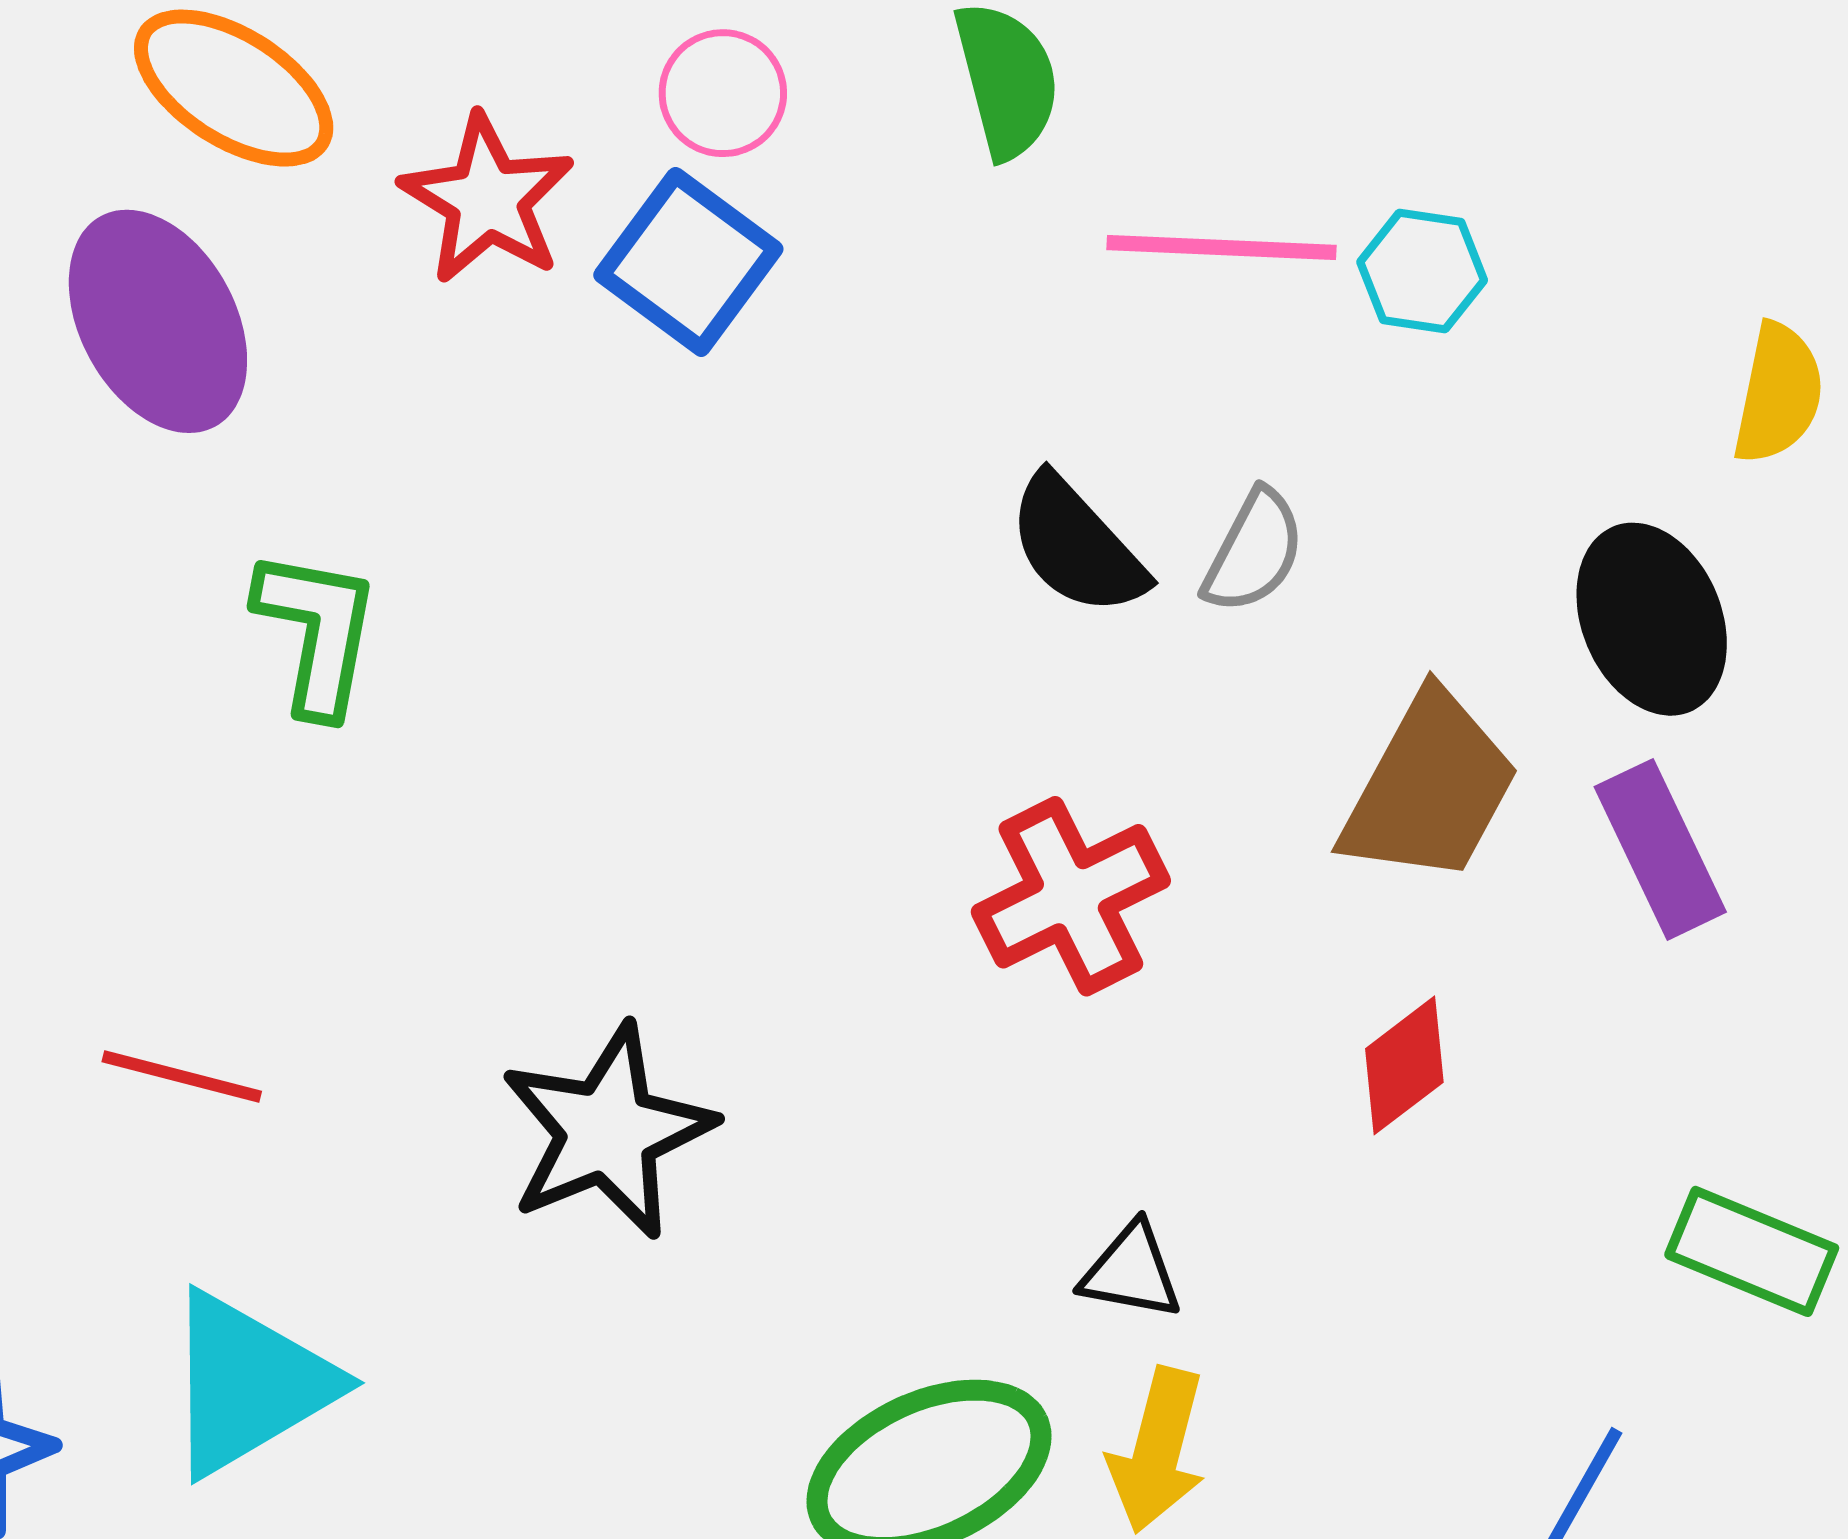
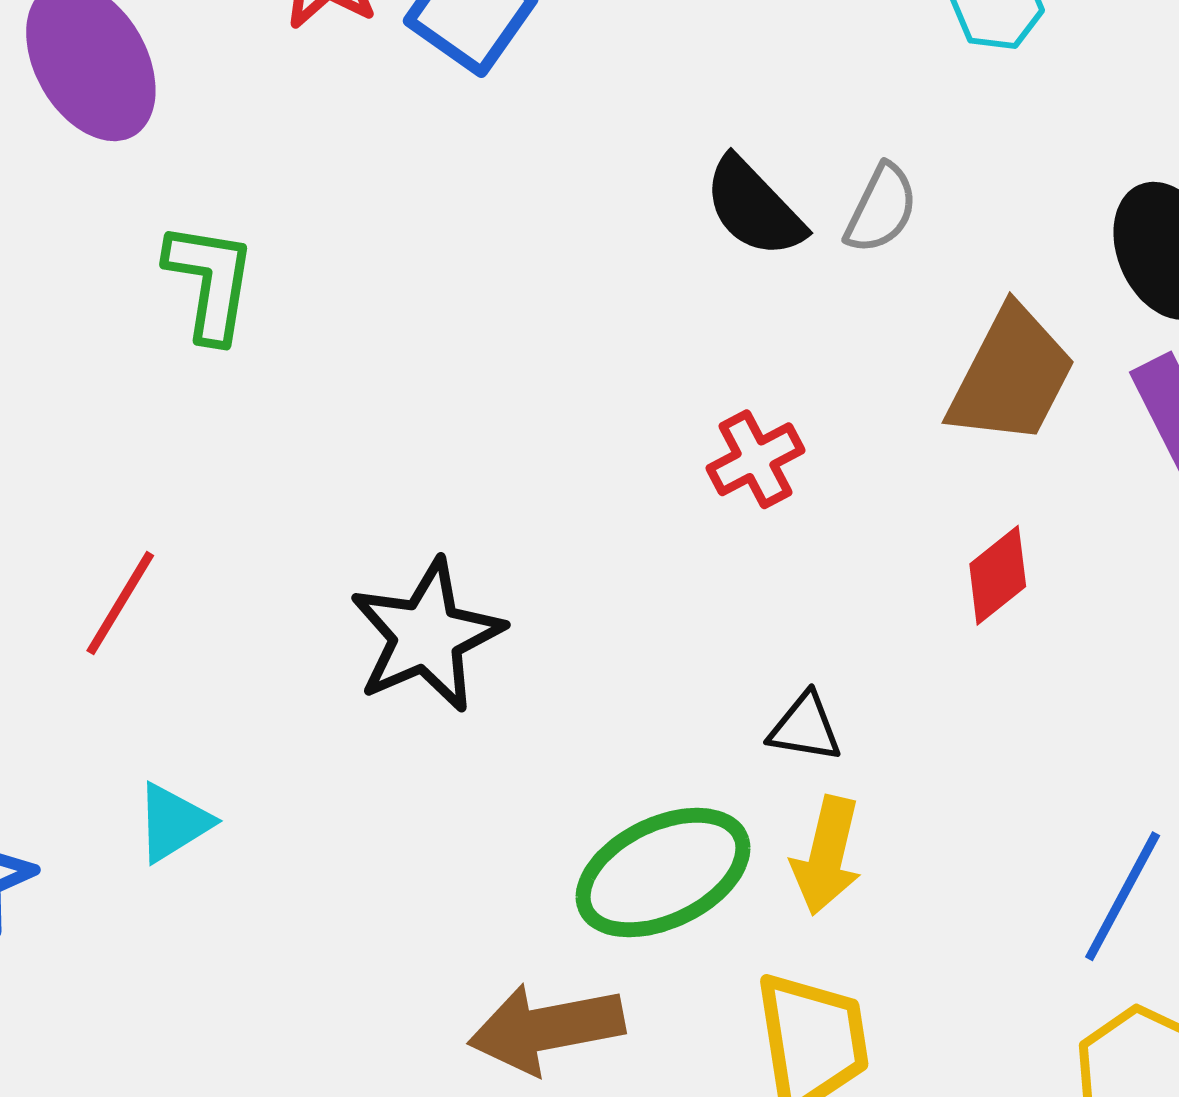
red cross: (1071, 896) -> (756, 459), size x0.7
red line: (182, 1076) -> (120, 603), turned -72
cyan triangle: (249, 1384) -> (173, 823), size x0.6

